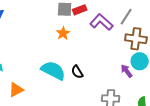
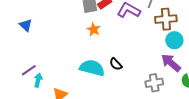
purple arrow: (127, 71) -> (171, 63), moved, size x1.5

